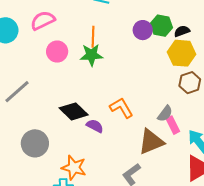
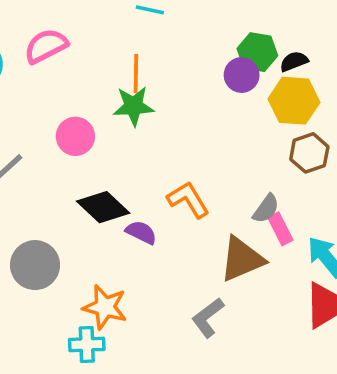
purple circle: (143, 30) -> (242, 75), moved
pink circle: (57, 52) -> (75, 136), moved

